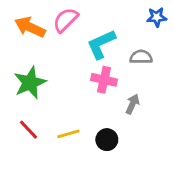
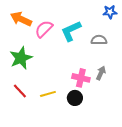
pink semicircle: (66, 20) -> (44, 29), moved
pink cross: (104, 80) -> (81, 78), moved
gray arrow: (132, 104) -> (101, 73), moved

